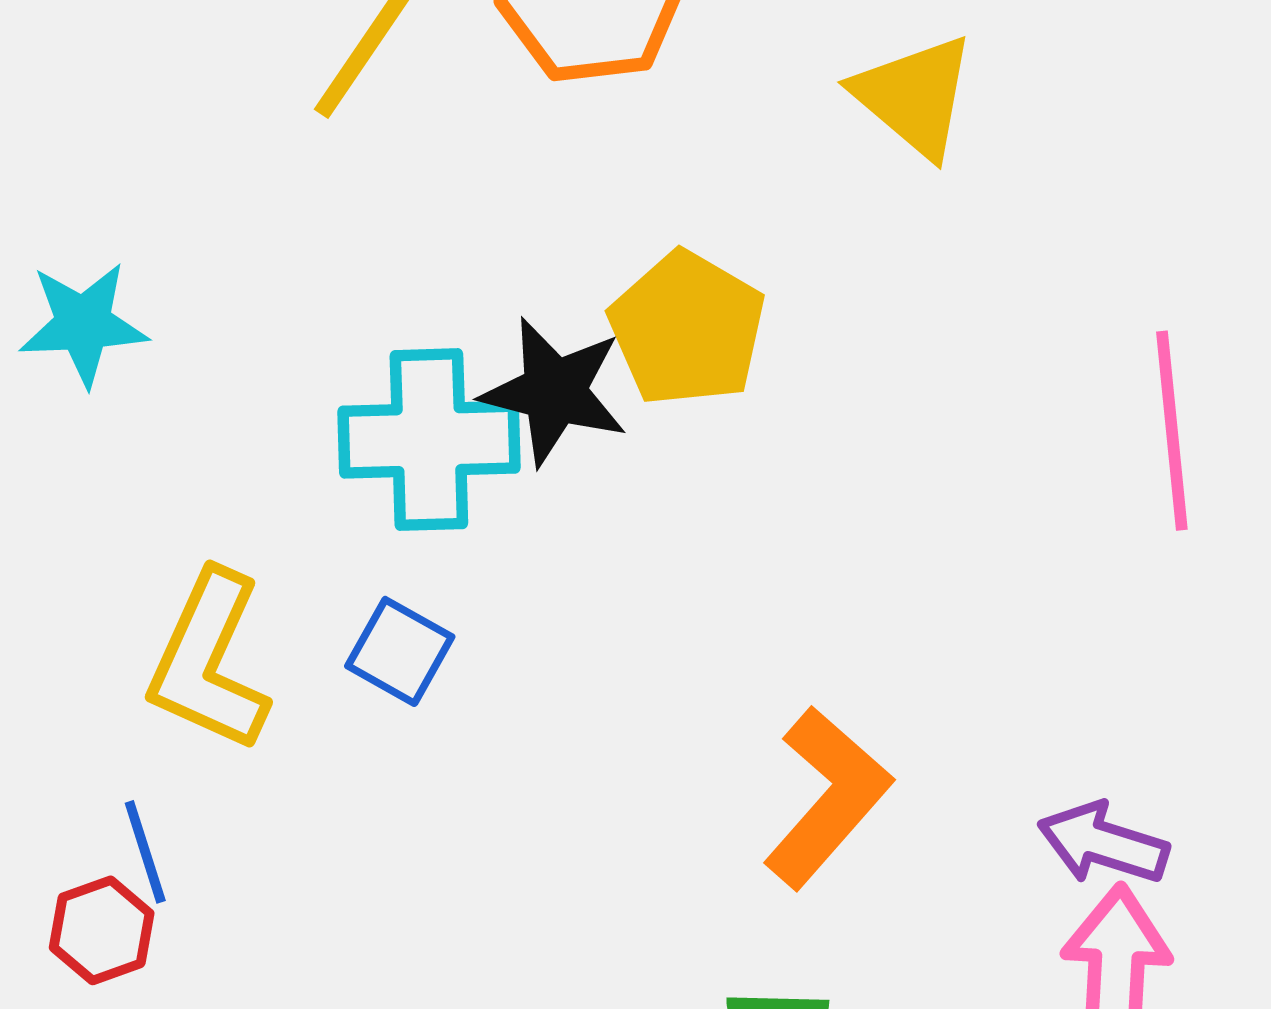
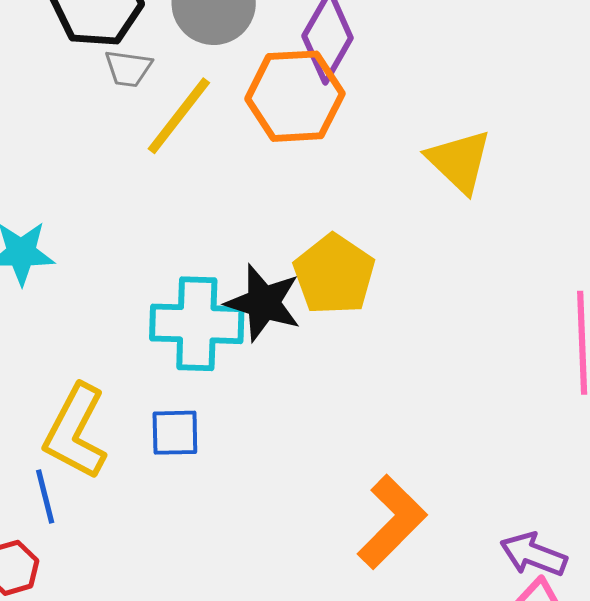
blue square: (400, 651) -> (175, 433), turned -34
blue line: (145, 852) -> (45, 497), moved

